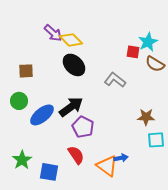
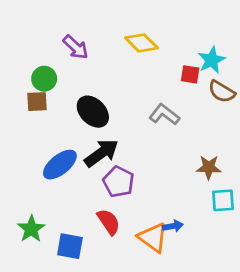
yellow diamond: (71, 40) -> (141, 43), moved
black ellipse: (74, 65) -> (93, 112), moved
green circle: (19, 101) -> (44, 79), moved

